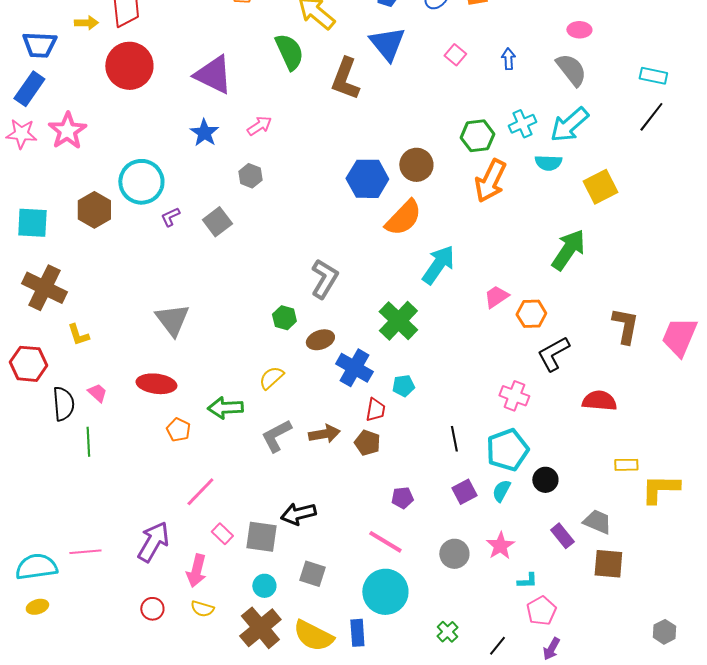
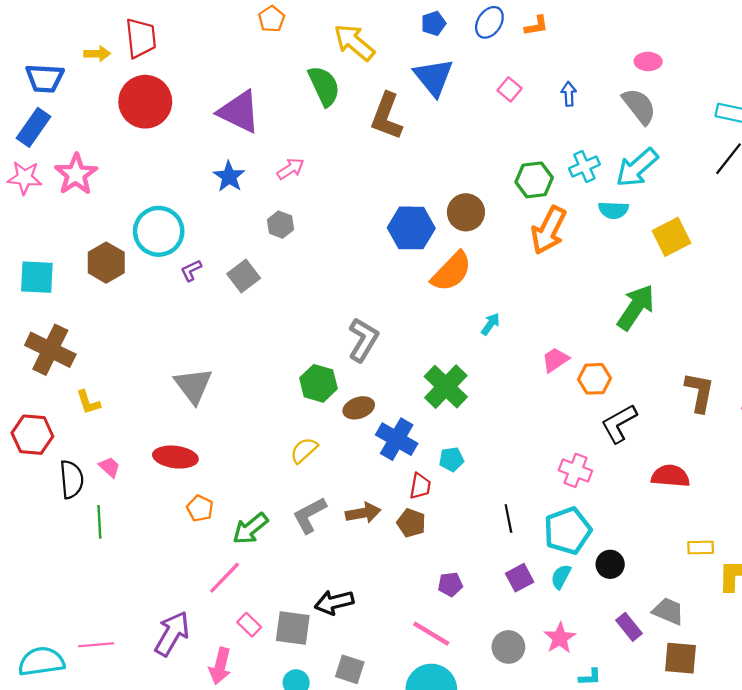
cyan arrow: (438, 265) -> (491, 324), size x0.5
green hexagon: (284, 318) -> (318, 383), size x1.4
green arrow: (225, 408) -> (250, 529), moved, turned -36

